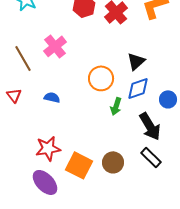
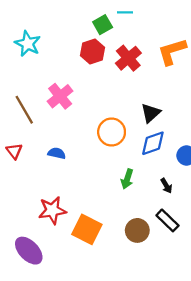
green arrow: (116, 106) -> (127, 179), moved
black arrow: (150, 126) -> (166, 186), size x0.5
brown circle: (113, 162) -> (137, 230), moved
purple ellipse: (45, 182) -> (29, 251), moved

